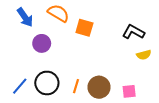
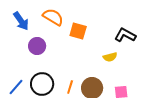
yellow semicircle: (144, 55) -> (110, 57), moved

